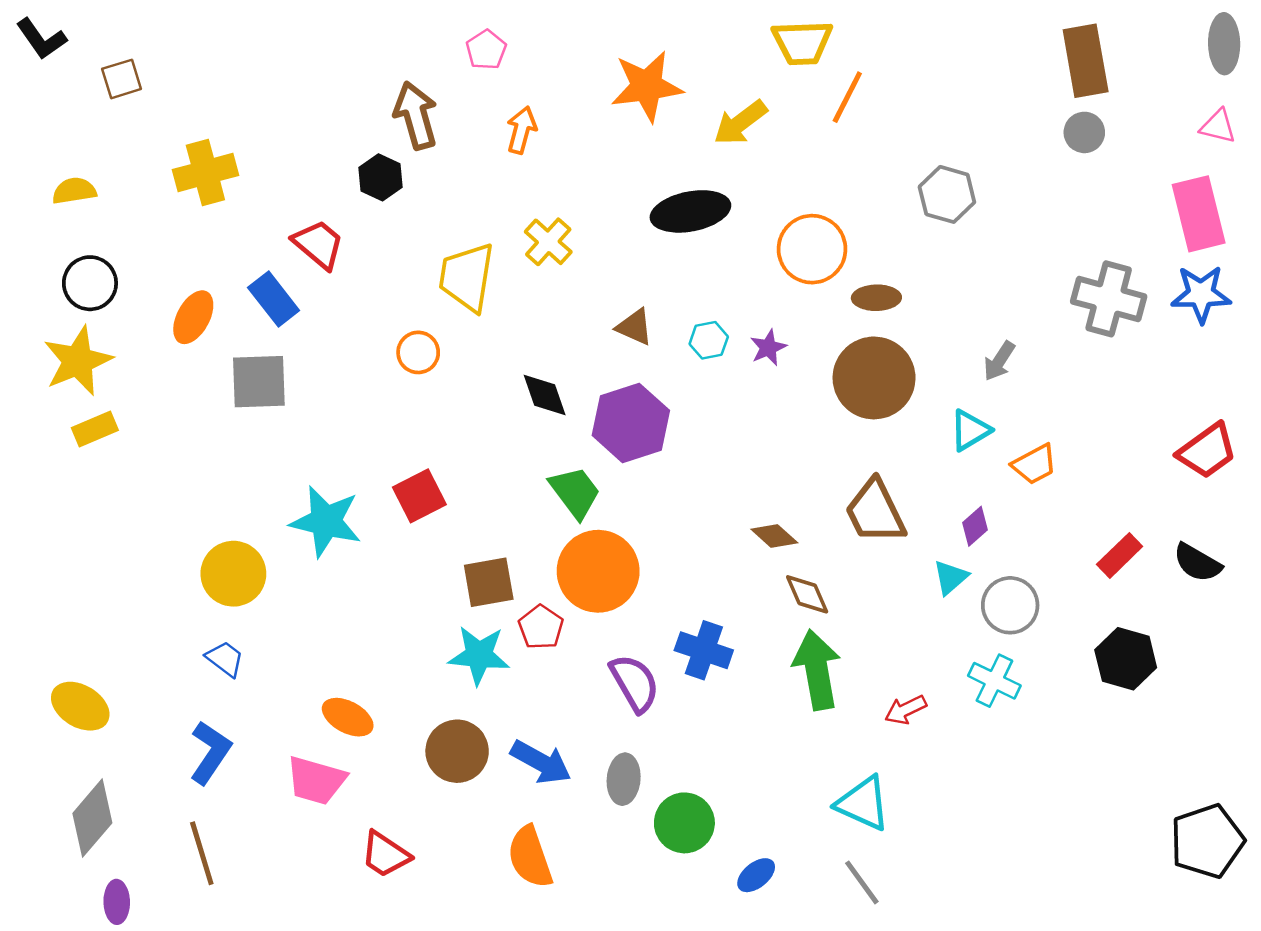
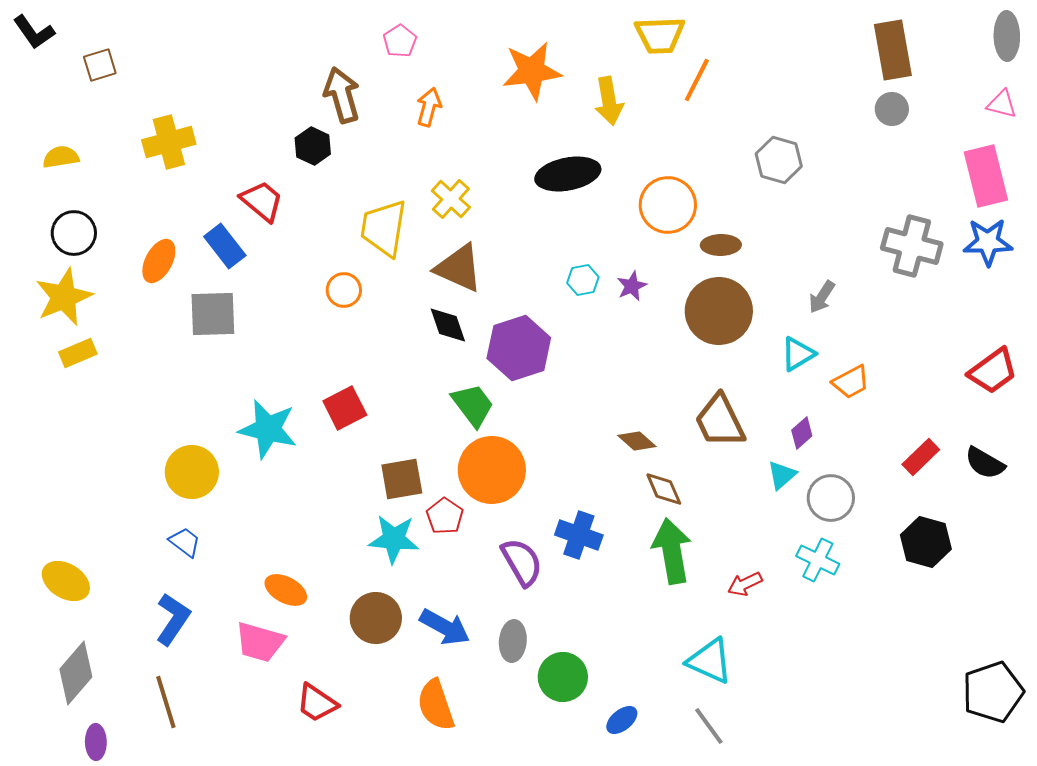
yellow arrow: (740, 123) -> (609, 101), turned -63
brown triangle: (635, 327) -> (459, 268), moved, size x1.6

